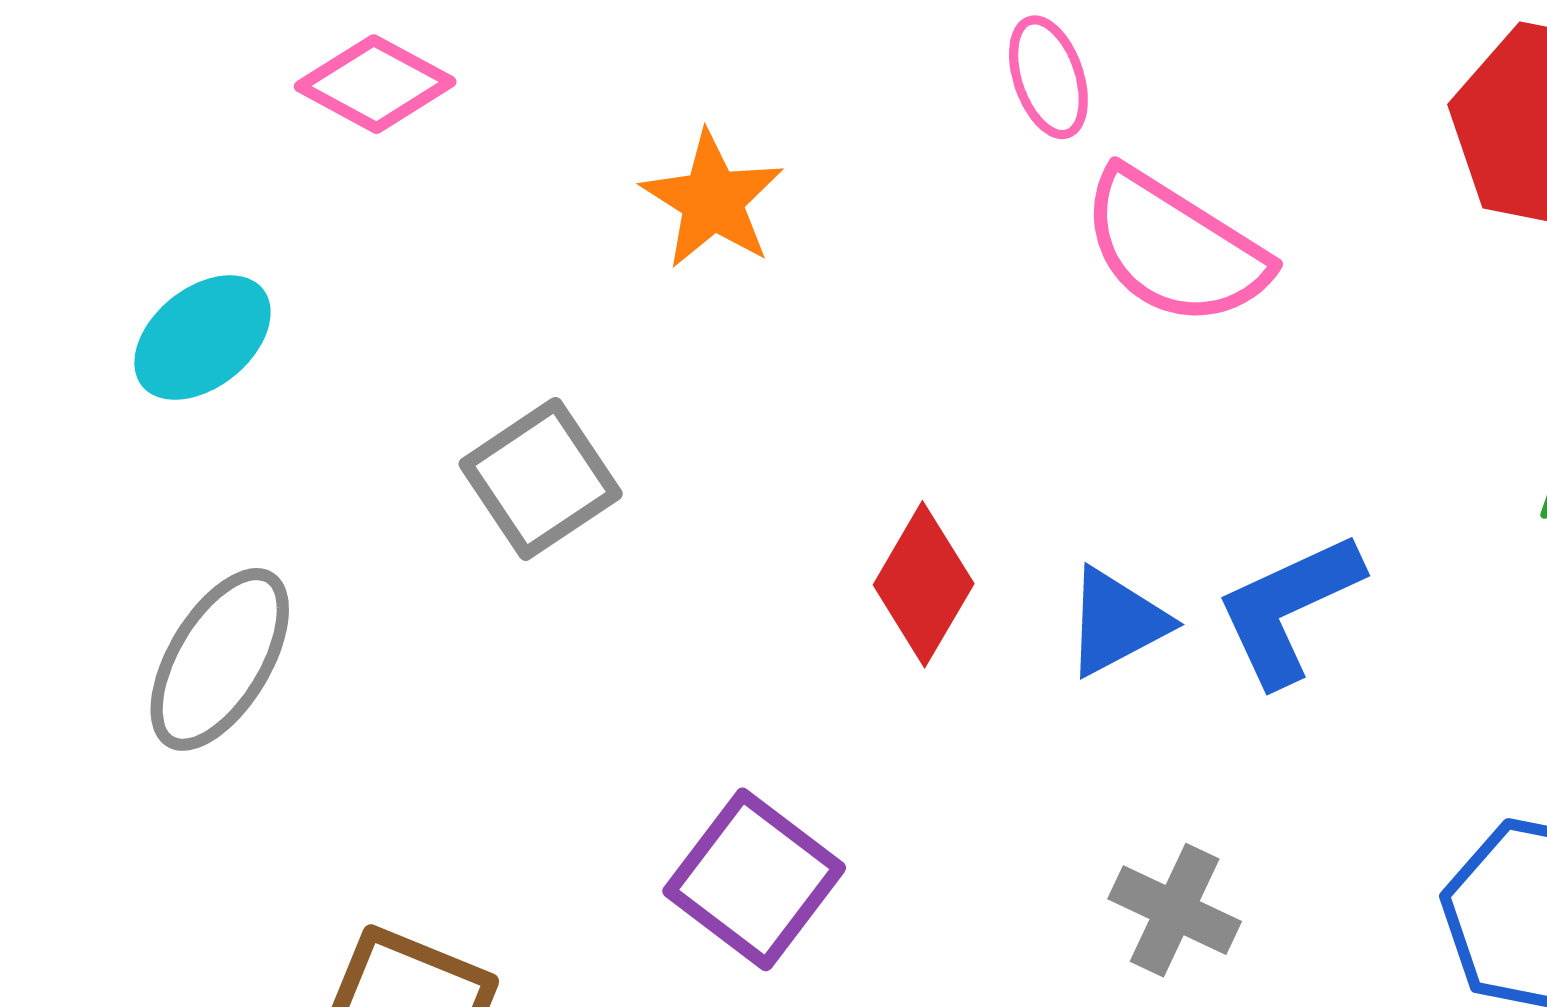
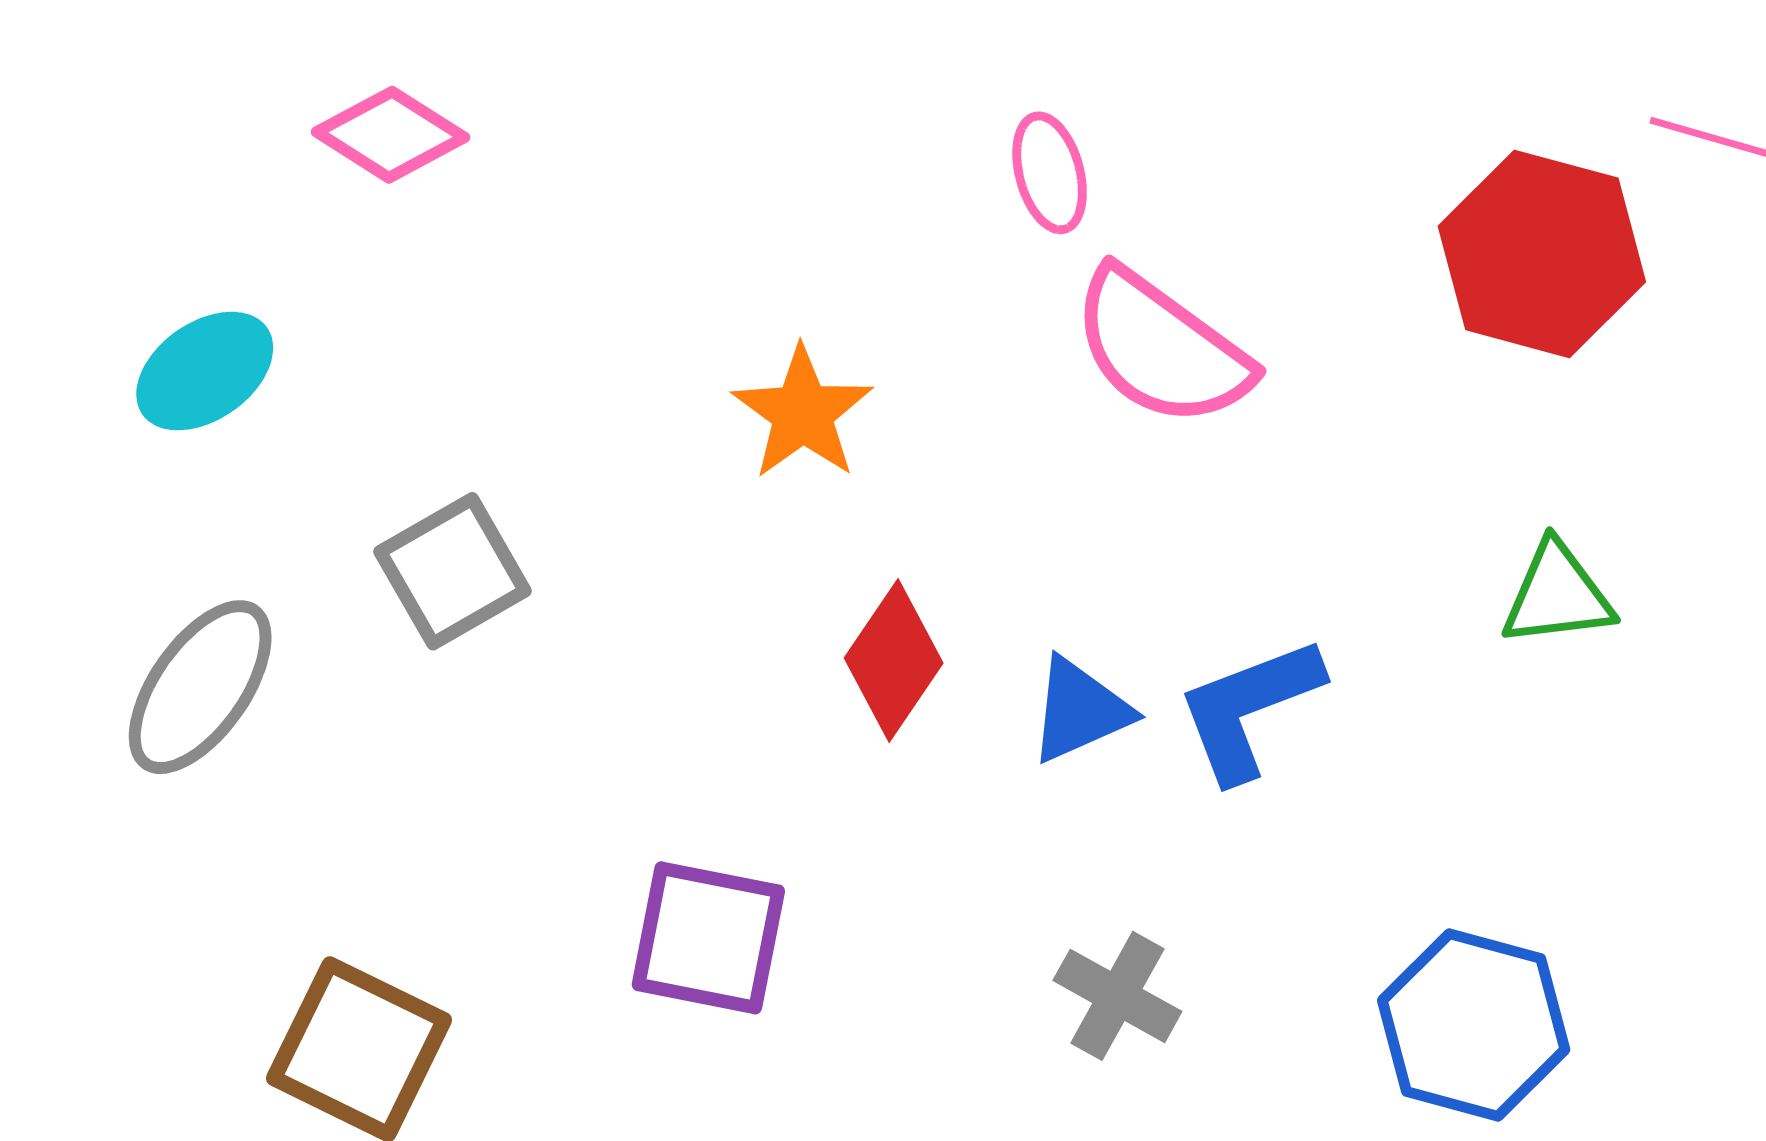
orange star: (712, 200) -> (803, 413), moved
gray square: (541, 479) -> (453, 571), moved
purple square: (754, 879) -> (708, 938), turned -30

